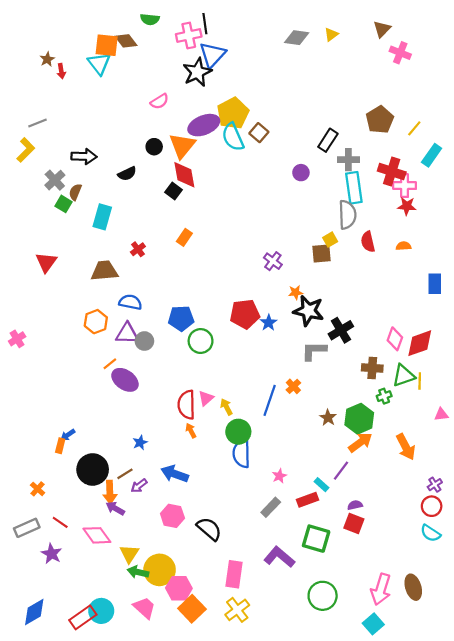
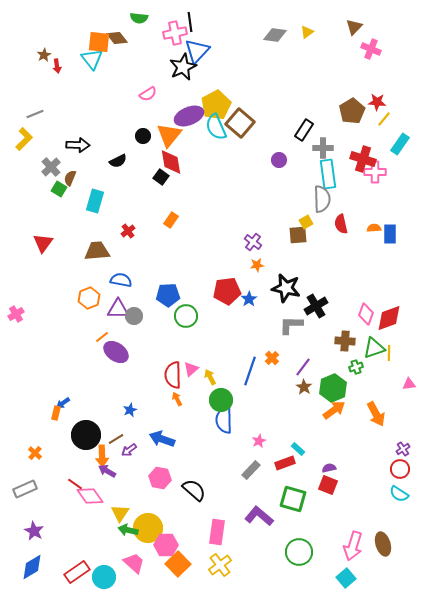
brown square: (259, 133) -> (240, 123), size x1.6
red star: (407, 206) -> (377, 102), moved
blue rectangle: (435, 284) -> (390, 234), moved
orange star: (296, 292) -> (257, 265), moved
purple line: (341, 471) -> (303, 367), moved
red line: (60, 522) -> (75, 484), moved
purple star: (52, 554) -> (34, 531), moved
cyan circle: (101, 611) -> (104, 577), moved

